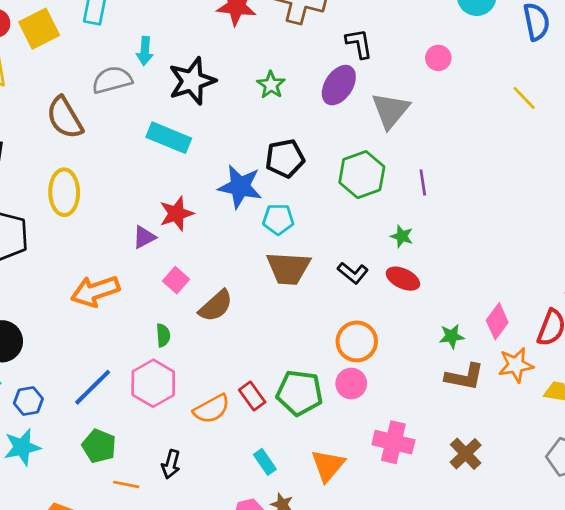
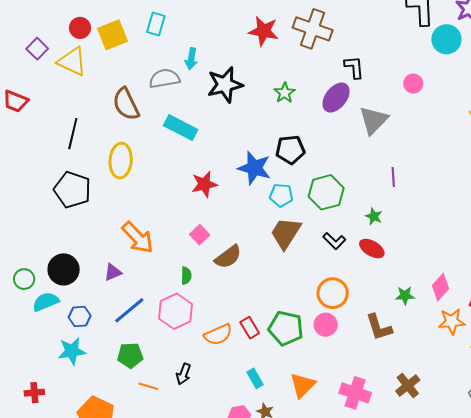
cyan rectangle: (169, 138) -> (181, 128), moved
green hexagon: (362, 175) -> (326, 192), moved
purple triangle: (144, 237) -> (113, 272), moved
brown trapezoid: (288, 268) -> (286, 233), turned 114
orange arrow: (95, 291) -> (138, 238), turned -120
brown L-shape: (464, 377) -> (379, 327), moved, turned 56
pink cross: (393, 442) -> (355, 393), moved
green pentagon: (99, 446) -> (130, 355), turned -30

